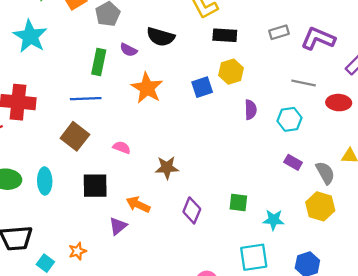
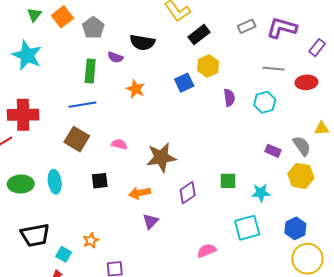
black rectangle: (225, 35) -> (199, 35), turned -35
orange star: (147, 88) -> (136, 89), size x0.7
purple rectangle: (293, 162) -> (273, 151), moved
brown star: (167, 168) -> (161, 157), size x1.4
black square: (95, 186) -> (100, 181), size x0.7
orange arrow: (138, 205) -> (140, 193), turned -30
purple diamond: (192, 210) -> (188, 193), turned 40
purple triangle: (118, 226) -> (151, 221), moved

